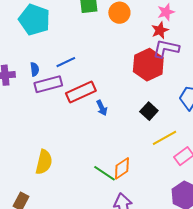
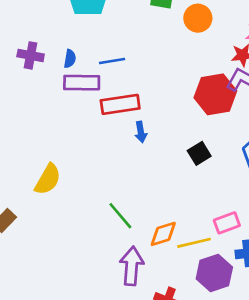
yellow line: (165, 138) -> (194, 243), moved
orange diamond: (122, 168) -> (163, 234), moved

